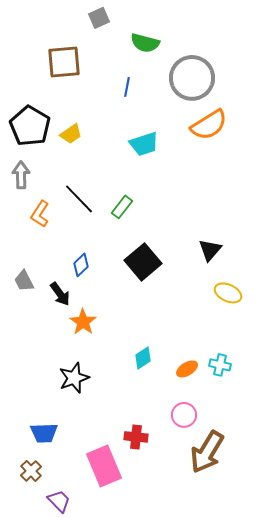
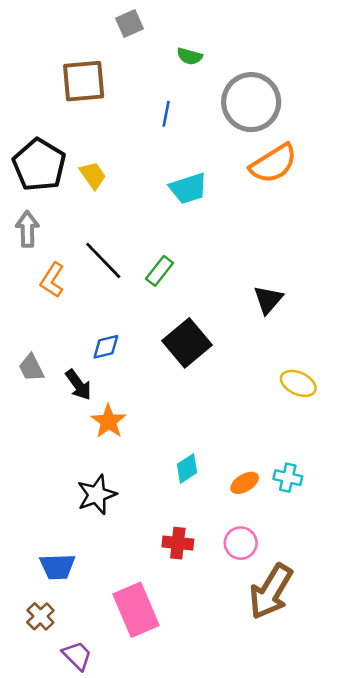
green semicircle: (145, 43) -> (190, 56), size x0.7
yellow trapezoid: (71, 134) -> (93, 175), turned -90
black triangle: (210, 250) -> (268, 300), moved
blue diamond: (81, 265) -> (106, 347), turned 30
red cross: (136, 437) -> (178, 543), moved

